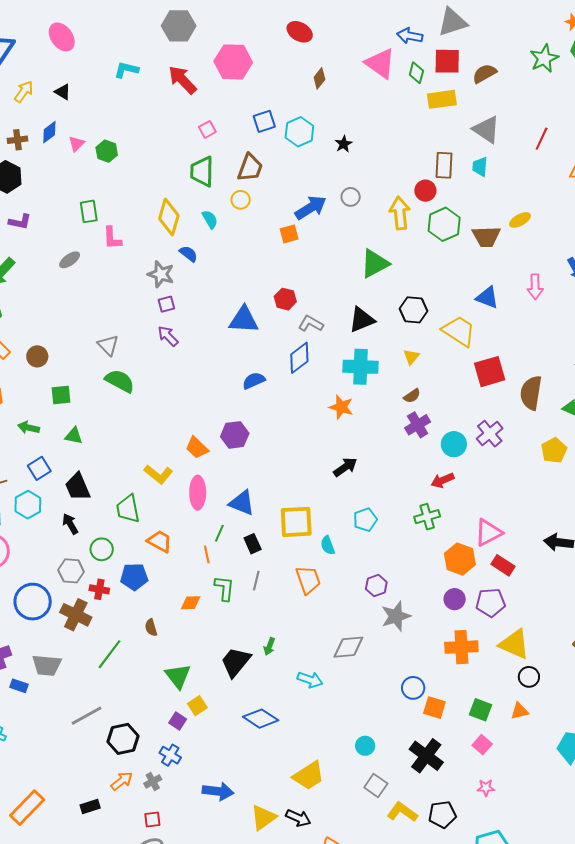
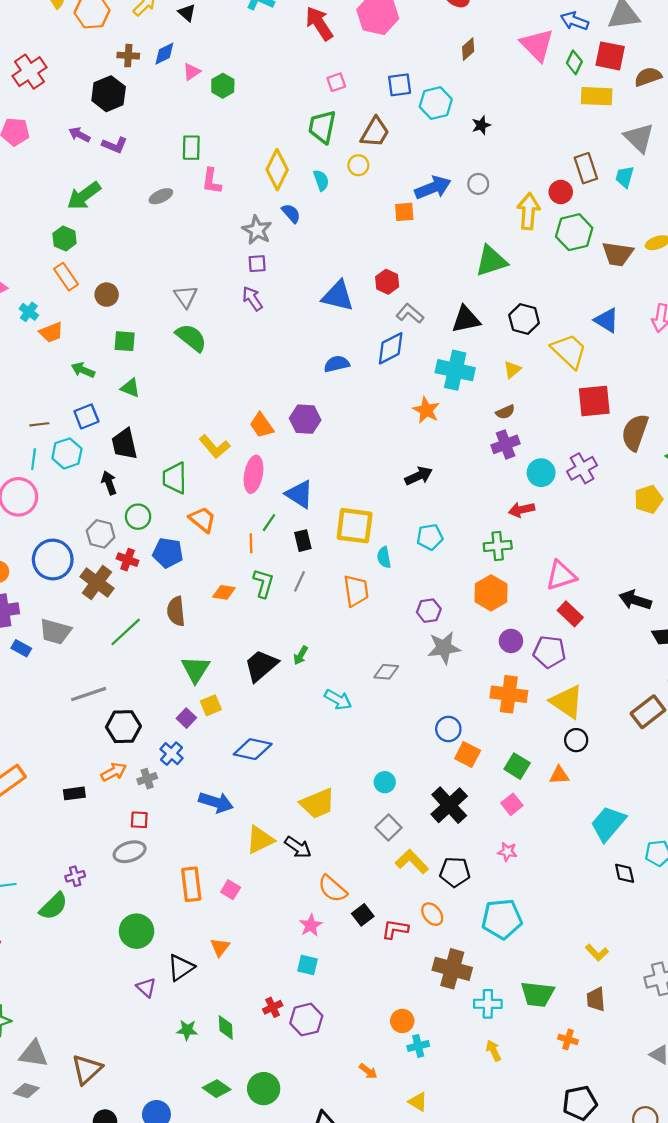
brown rectangle: (444, 165) -> (586, 168), turned -32
orange hexagon: (460, 559) -> (491, 593), moved
brown semicircle: (151, 627) -> (176, 611), size x1.5
gray diamond: (348, 647) -> (386, 672), size x0.7
blue diamond: (261, 719) -> (253, 749), moved, turned -32

